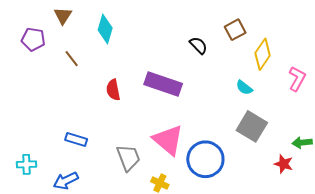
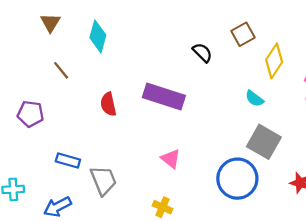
purple pentagon: (33, 39) -> (30, 114), moved
pink triangle: (168, 140) -> (171, 159), size x0.6
gray trapezoid: (128, 158) -> (103, 180), moved
blue circle: (205, 159) -> (237, 179), moved

